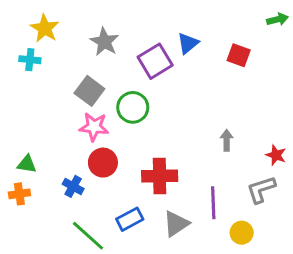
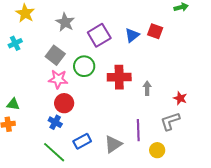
blue triangle: (188, 43) -> (132, 35), moved
cyan cross: (30, 60) -> (15, 43), moved, turned -32
red cross: (160, 176) -> (119, 77), moved
blue cross: (73, 186) -> (55, 122), moved

